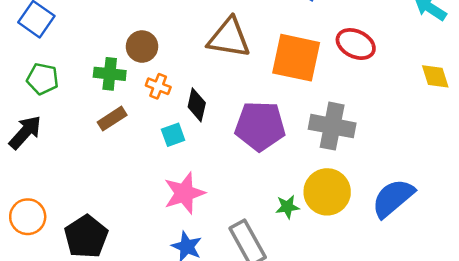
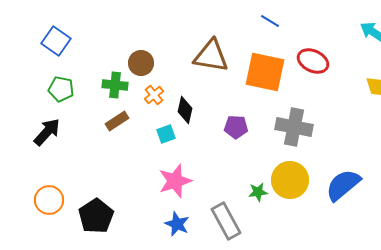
orange cross: (158, 86) -> (154, 95), turned 30
purple pentagon: (260, 126) -> (236, 127), size x0.6

